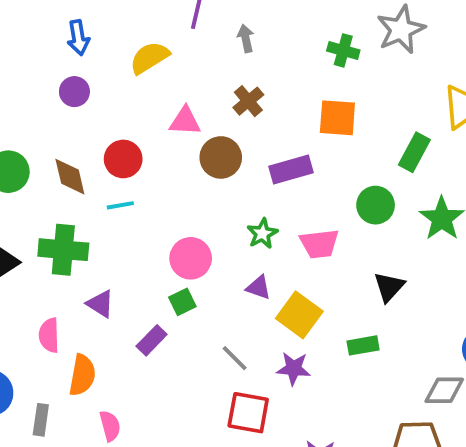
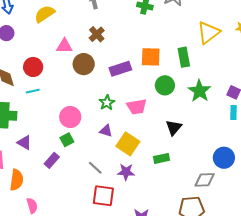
orange square: (337, 118) -> (151, 57), moved
green rectangle: (414, 152) -> (184, 57), turned -36

